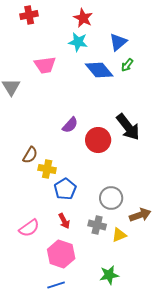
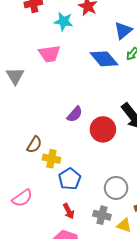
cyan star: (78, 42) -> (64, 21), moved
pink semicircle: (29, 228) -> (22, 198), moved
yellow triangle: (119, 235) -> (124, 225), turned 42

